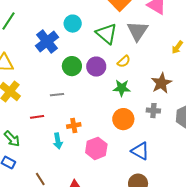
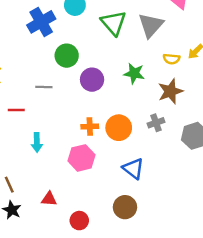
yellow semicircle: (124, 61) -> (171, 59), moved, turned 40
purple circle: (96, 67) -> (92, 80), moved
green star: (122, 88) -> (134, 73), moved
gray cross: (153, 111) -> (156, 123), turned -32
orange cross: (74, 125) -> (90, 127), moved

